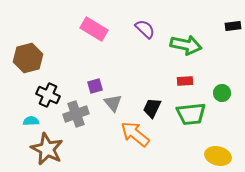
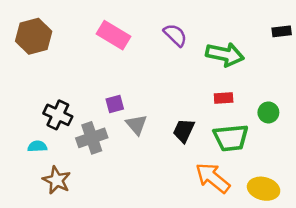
brown hexagon: (28, 58) -> (34, 36), moved
orange arrow: (135, 134) -> (213, 178), moved
brown star: (47, 149) -> (57, 180), size x0.7

